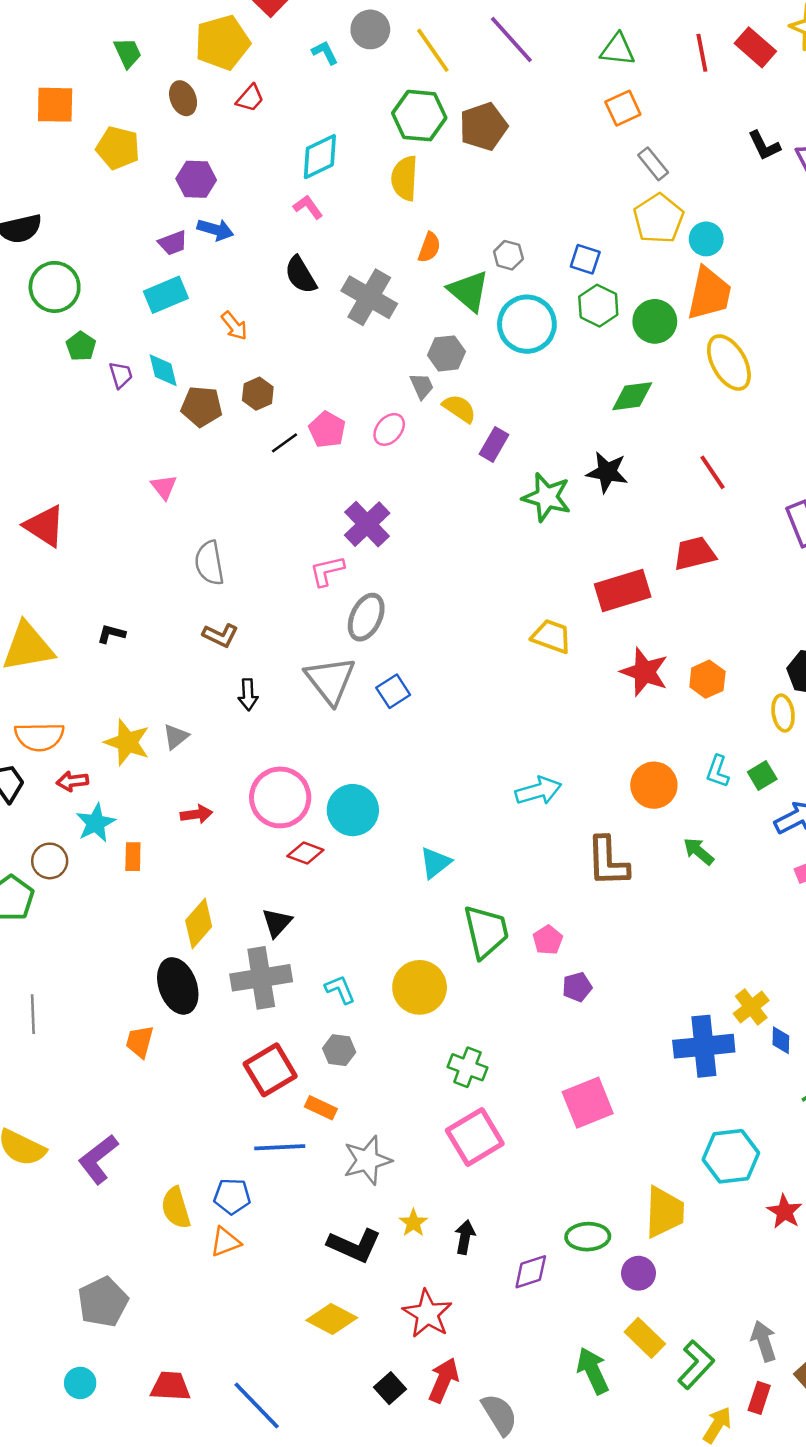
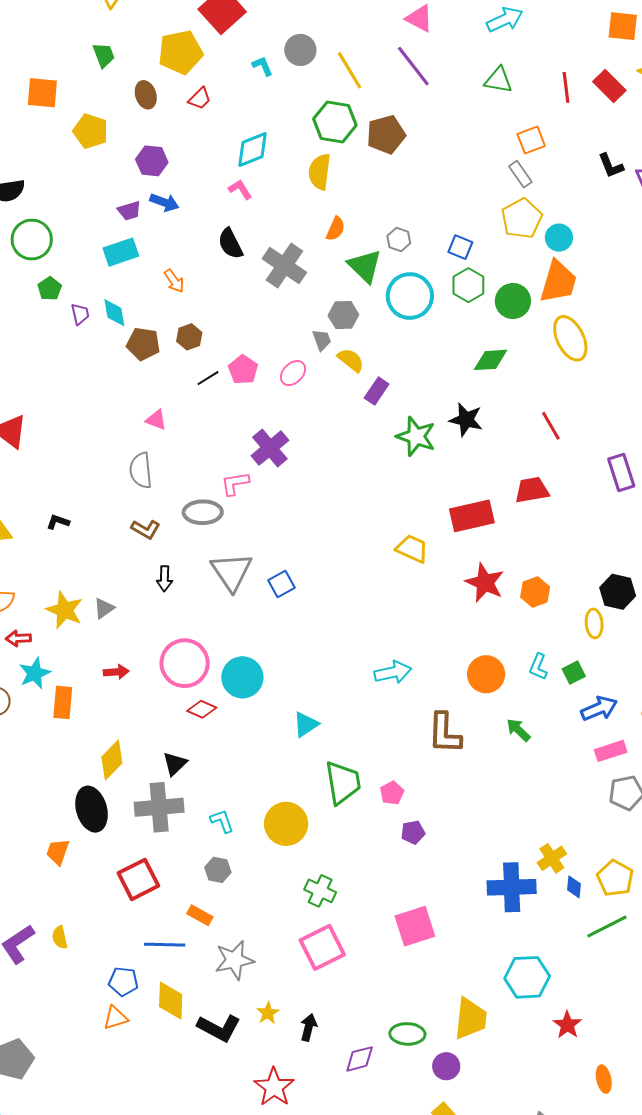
orange square: (623, 108) -> (531, 140), moved
pink triangle: (164, 487) -> (156, 420), moved, turned -35
gray ellipse: (366, 617) -> (203, 512), moved, turned 60
orange rectangle: (133, 857) -> (63, 702), size x1.4
red square: (270, 1070) -> (138, 879), moved
yellow semicircle: (176, 1208) -> (60, 937), moved, size x0.7
yellow diamond: (332, 1319) -> (171, 1001), moved, turned 60

